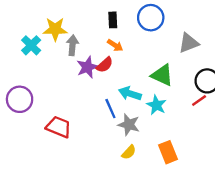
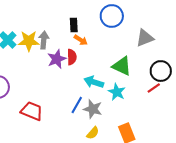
black rectangle: (113, 20) -> (74, 25), moved
yellow star: (55, 29) -> (29, 41), moved
red semicircle: (105, 65) -> (72, 57), turned -49
blue line: (110, 109) -> (77, 105), moved, turned 54

